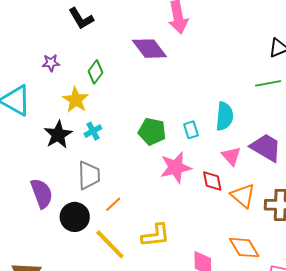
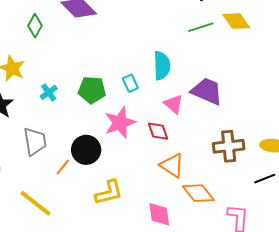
green diamond: (95, 72) -> (35, 26), moved
cyan cross: (93, 131) -> (49, 92), moved
orange triangle: (243, 196) -> (172, 165), moved
black circle: (75, 217) -> (86, 150), moved
yellow line: (110, 244) -> (36, 203), moved

